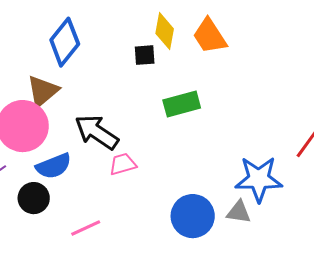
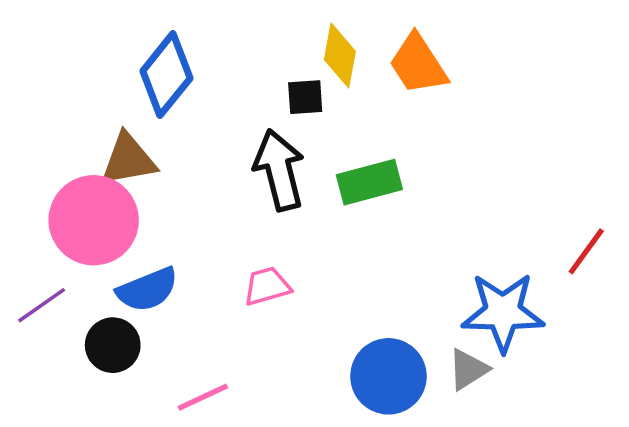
brown triangle: (43, 91) -> (128, 160), turned 30
black arrow: (97, 132) -> (279, 170), moved, turned 42
gray triangle: (239, 212) -> (468, 369), turned -40

